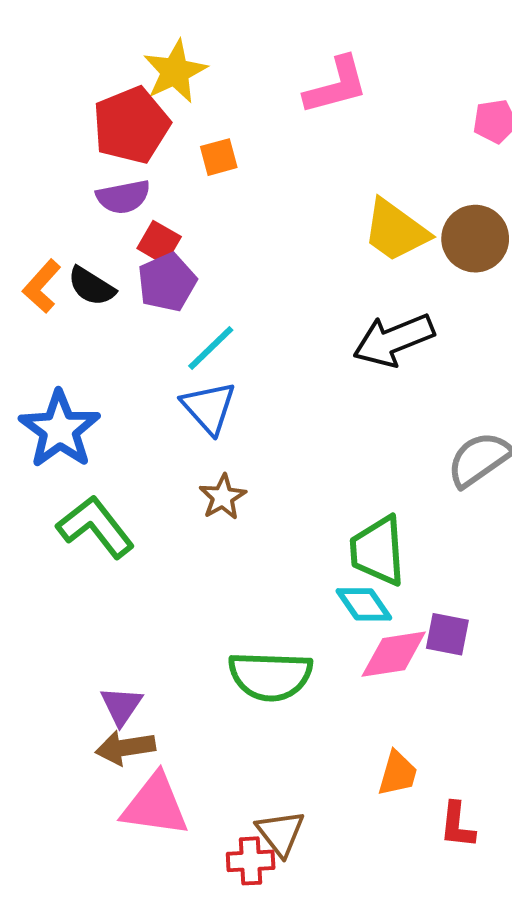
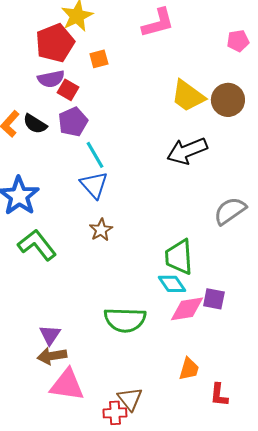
red square: (159, 243) -> (68, 90), moved
cyan line: (211, 348) -> (95, 155), turned -76

